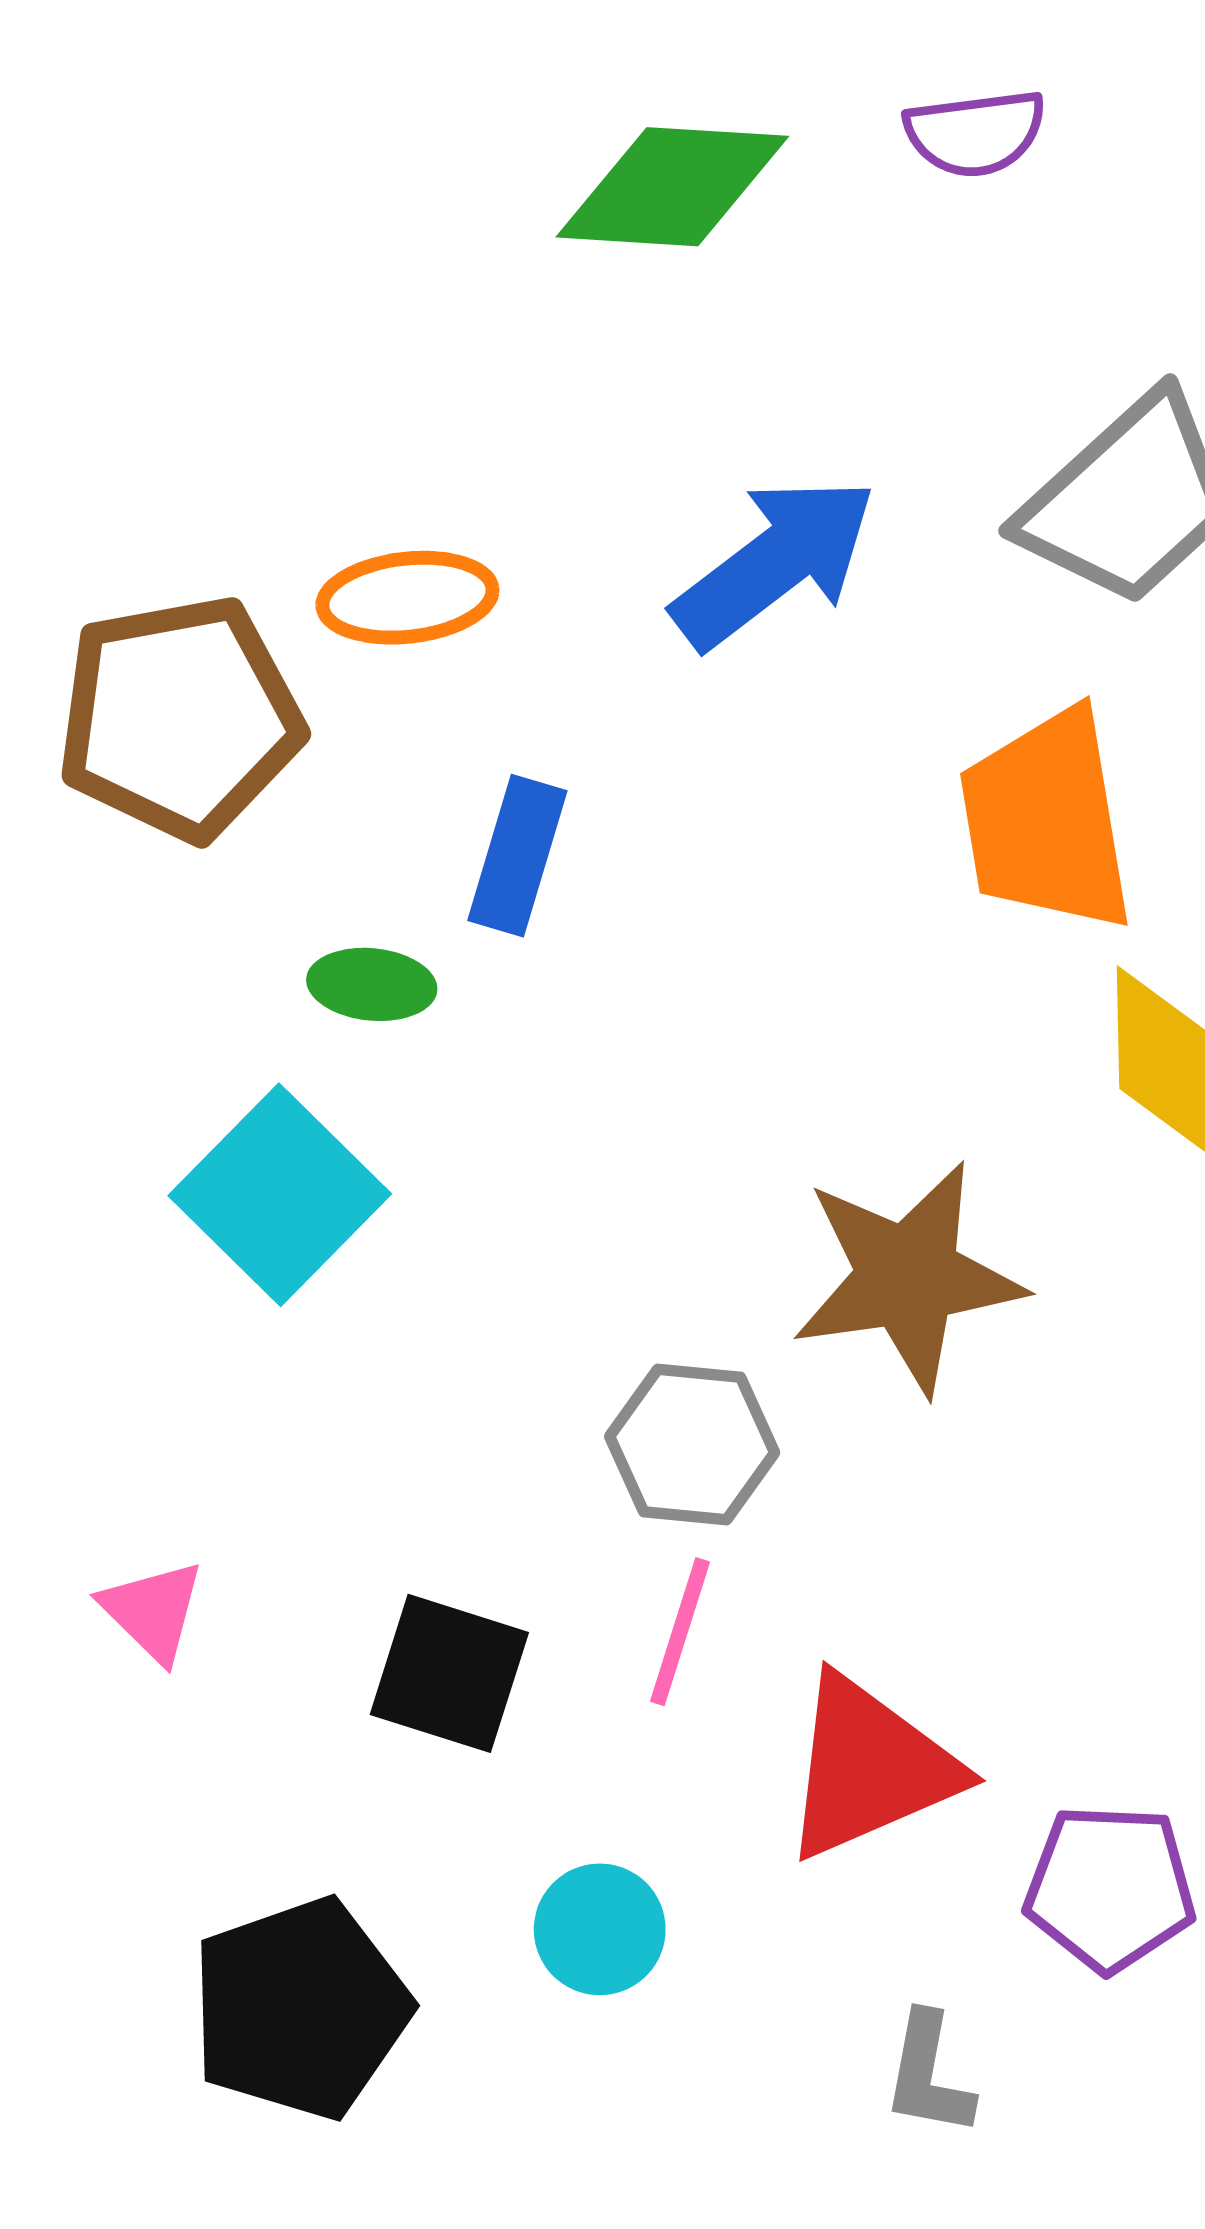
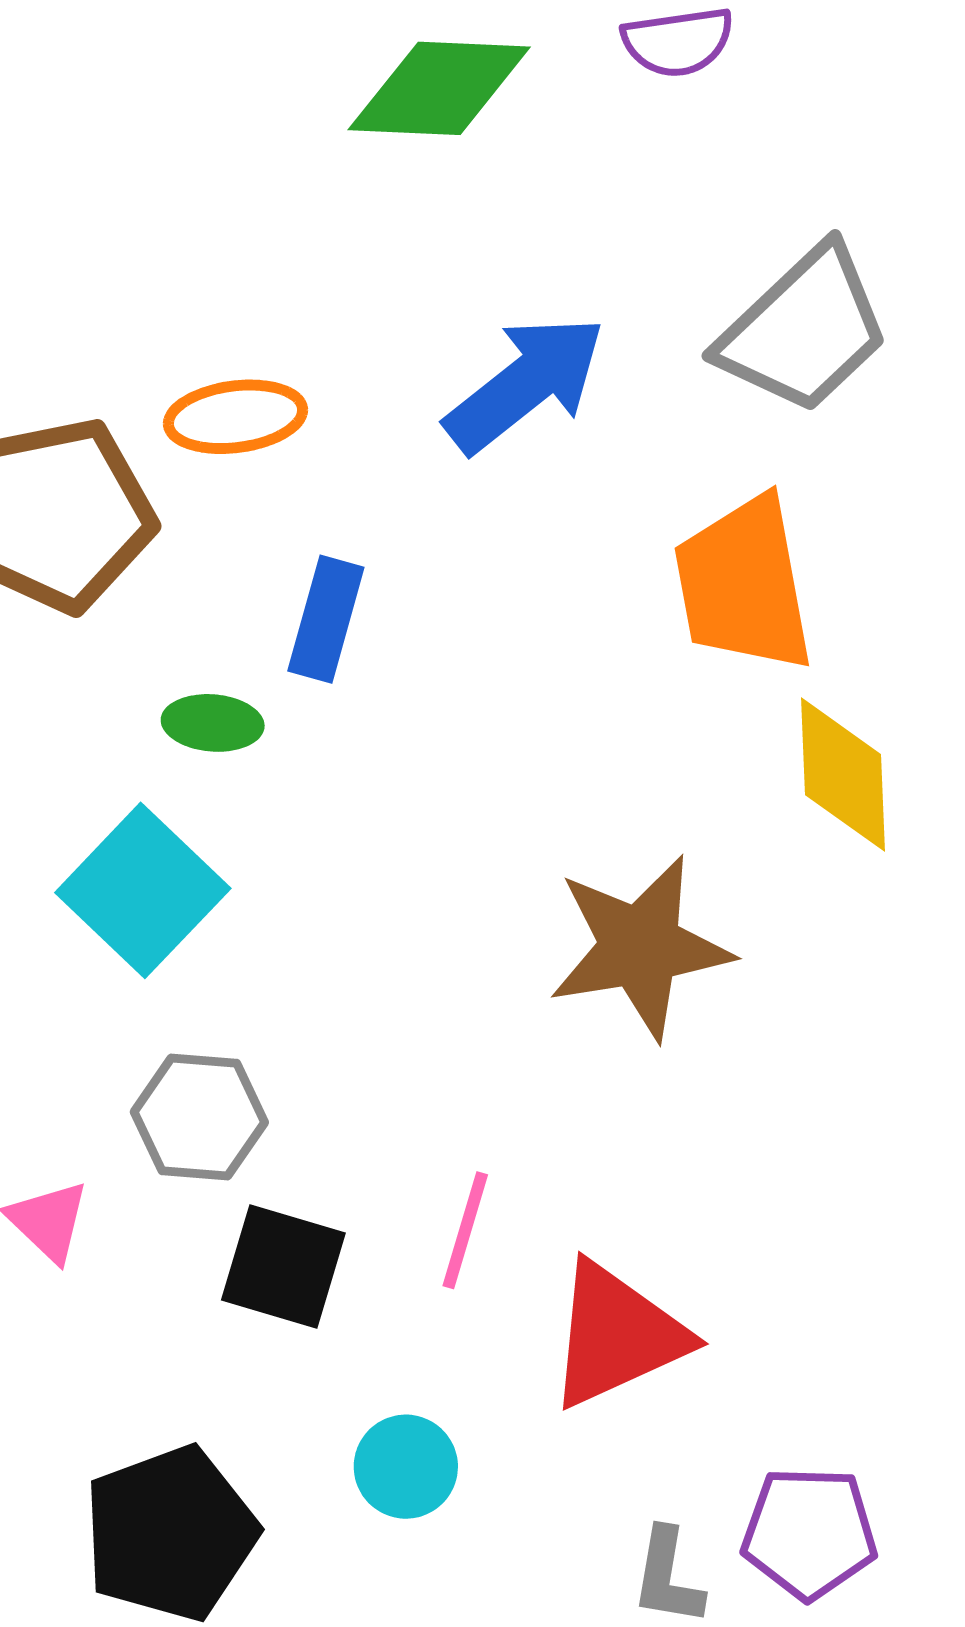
gray hexagon: (692, 1445) -> (199, 1117), moved
purple pentagon: (1110, 1888) -> (809, 1533), moved

